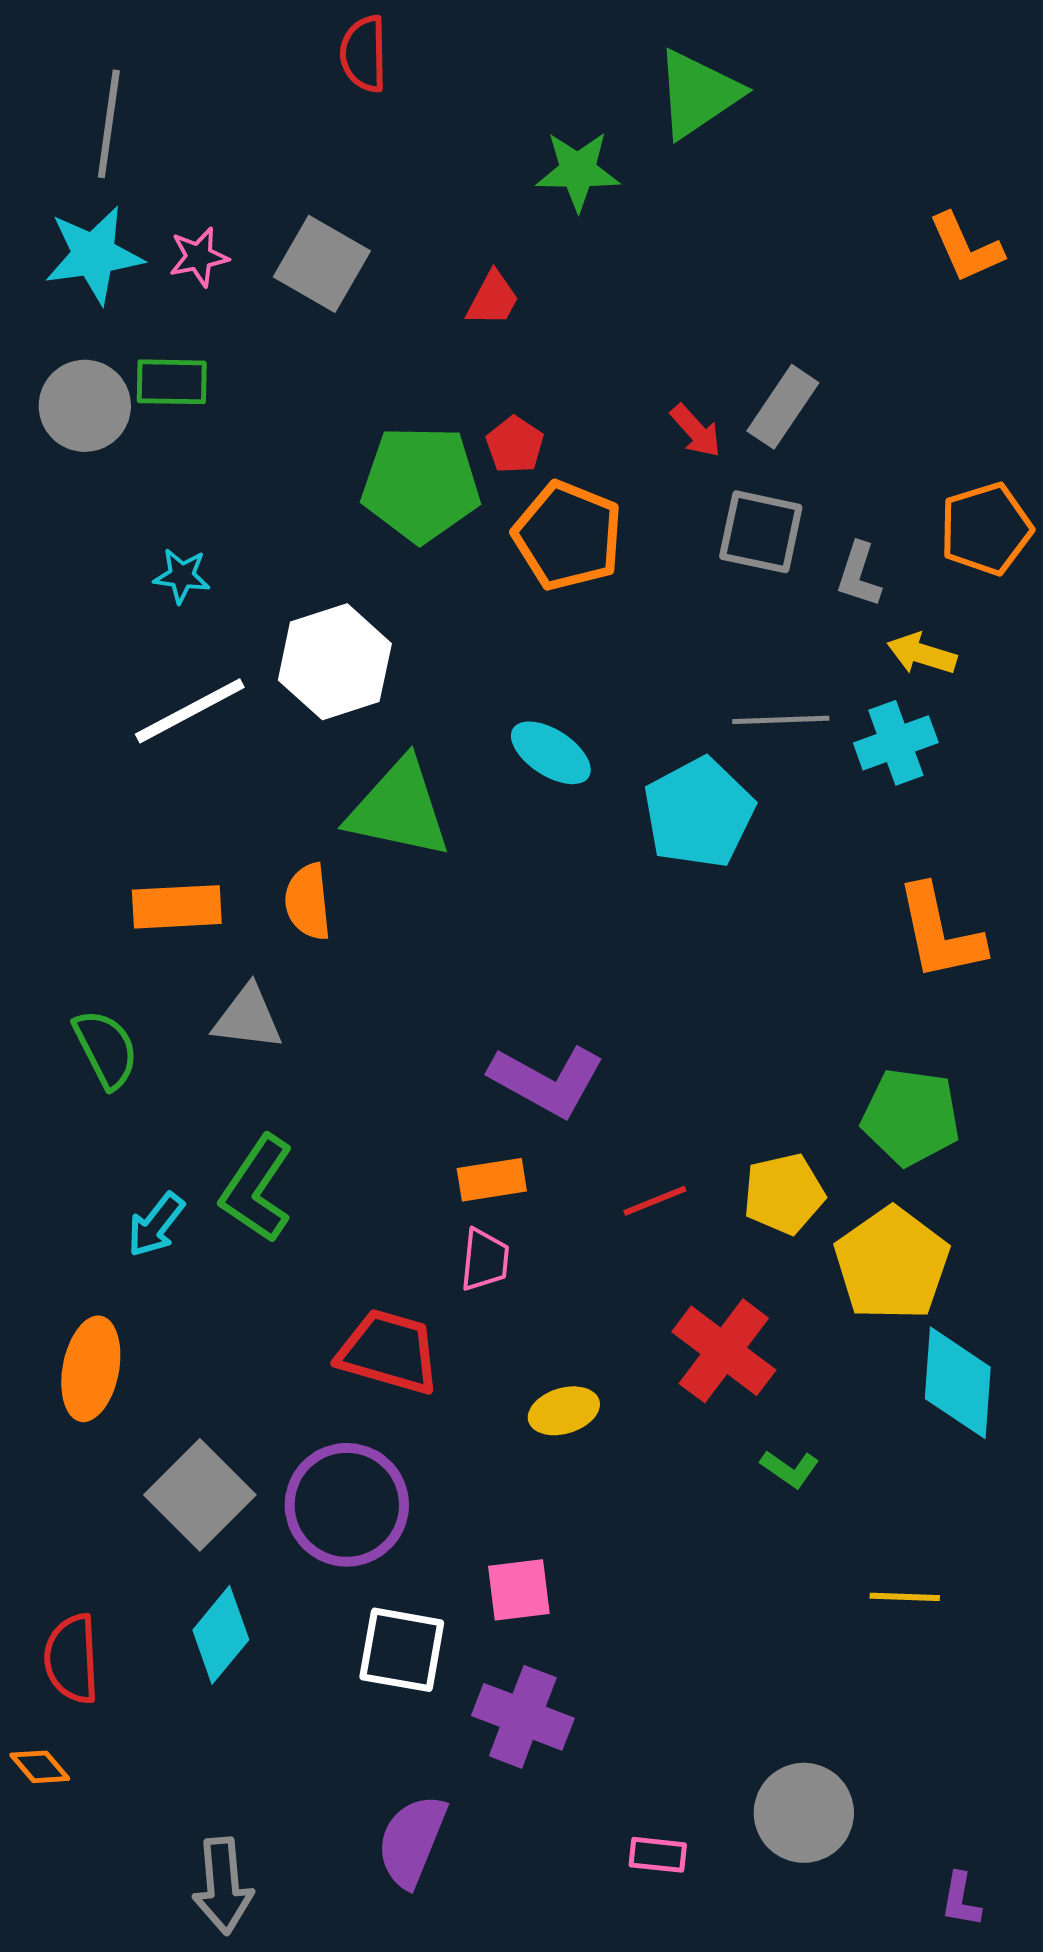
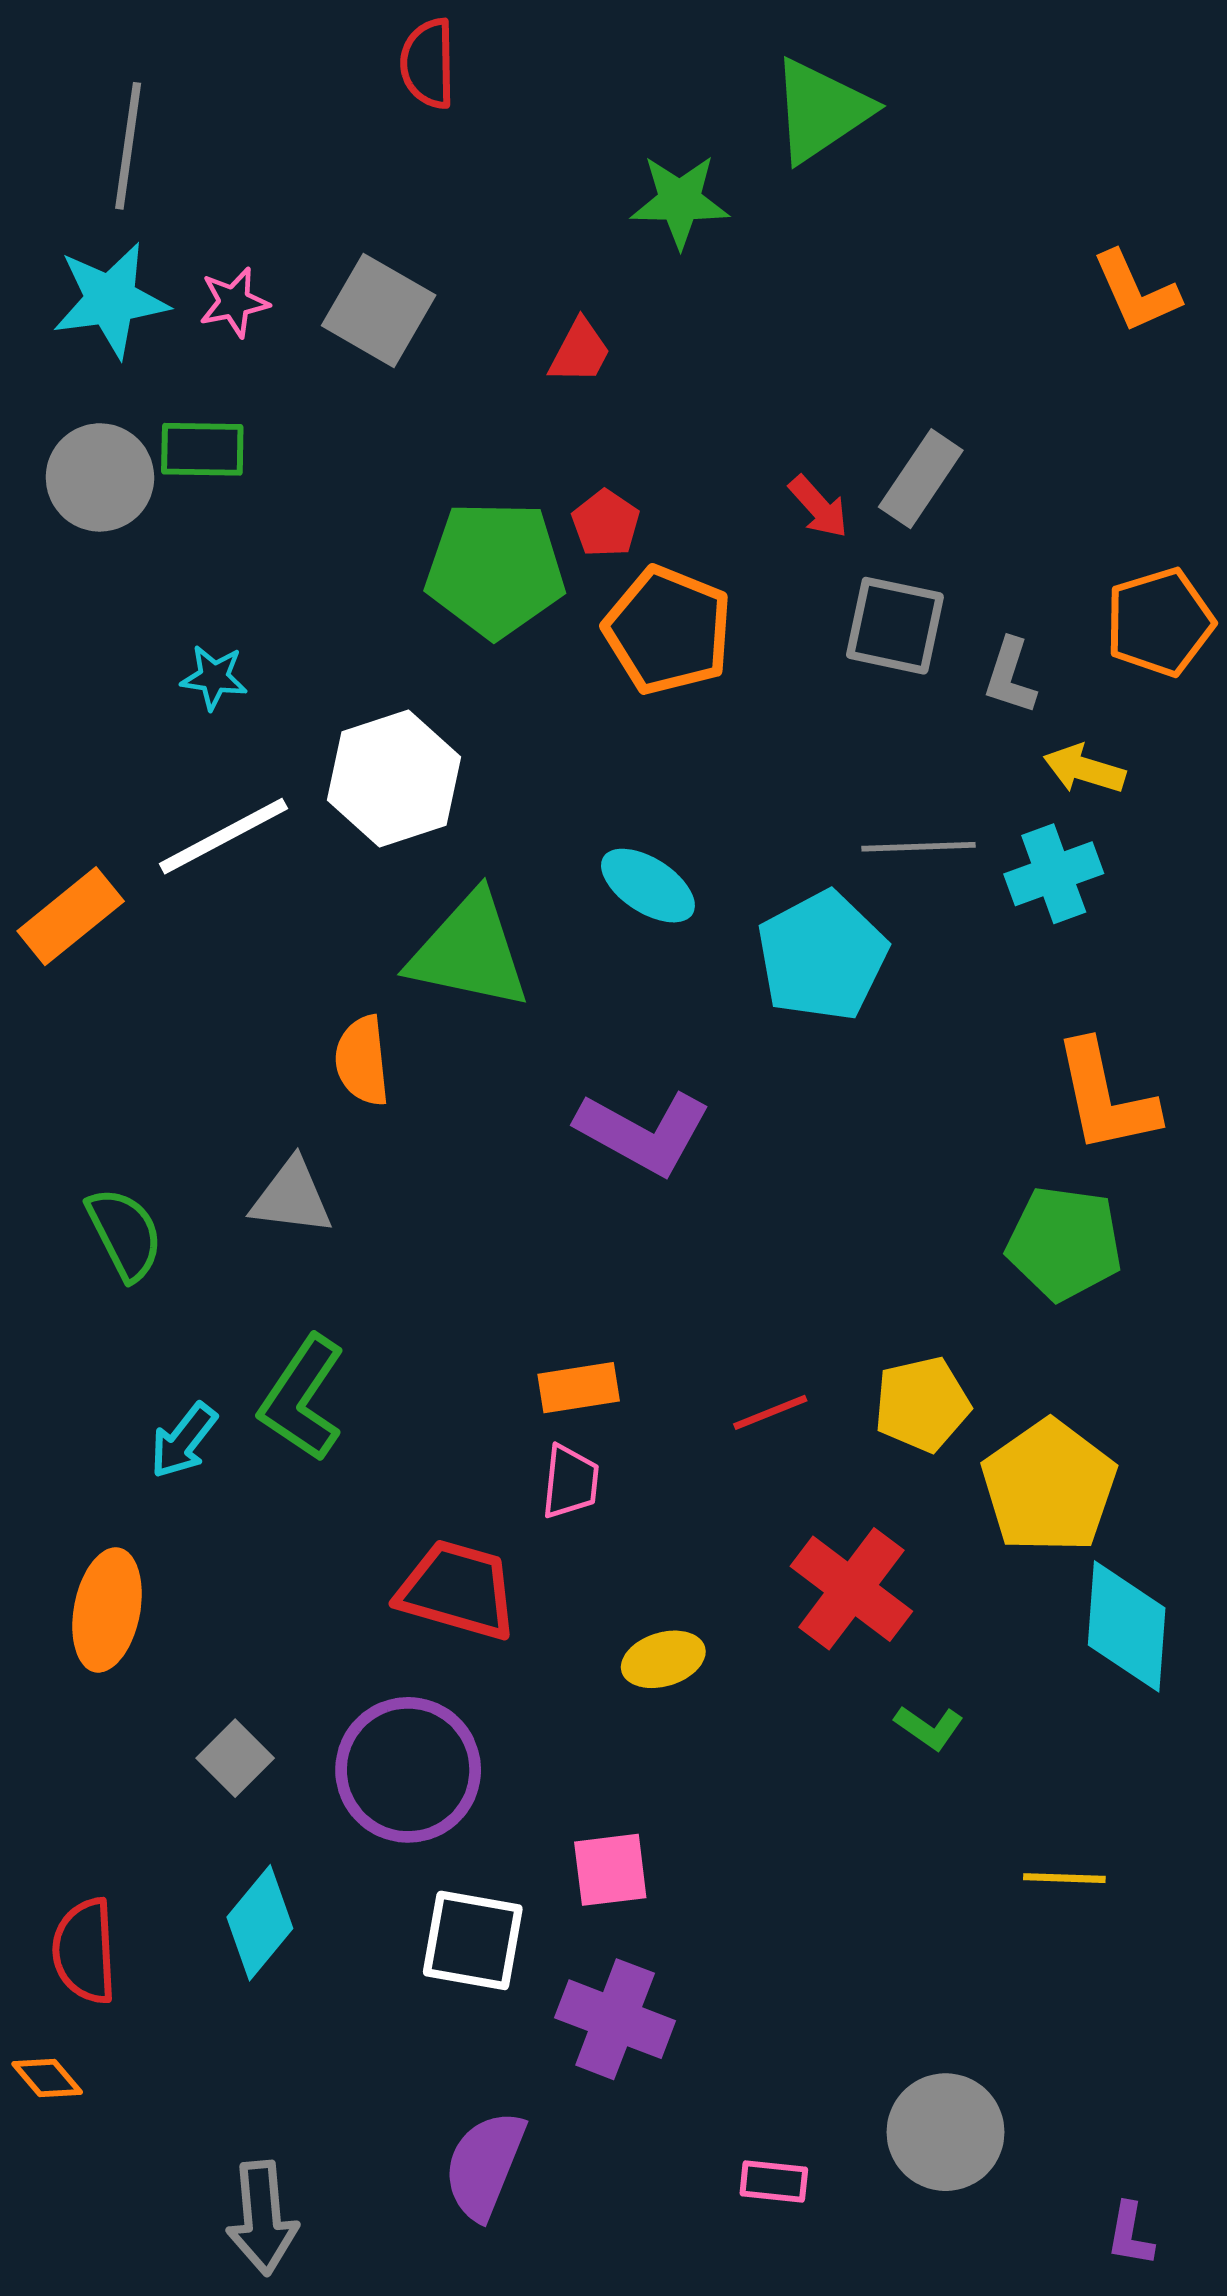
orange rectangle: (177, 907) -> (71, 916), moved, turned -36
purple L-shape: (547, 1081) -> (643, 1132), moved
green pentagon: (911, 1117) -> (1064, 1243), moved
gray square: (200, 1495) -> (235, 1758), size x0.6

